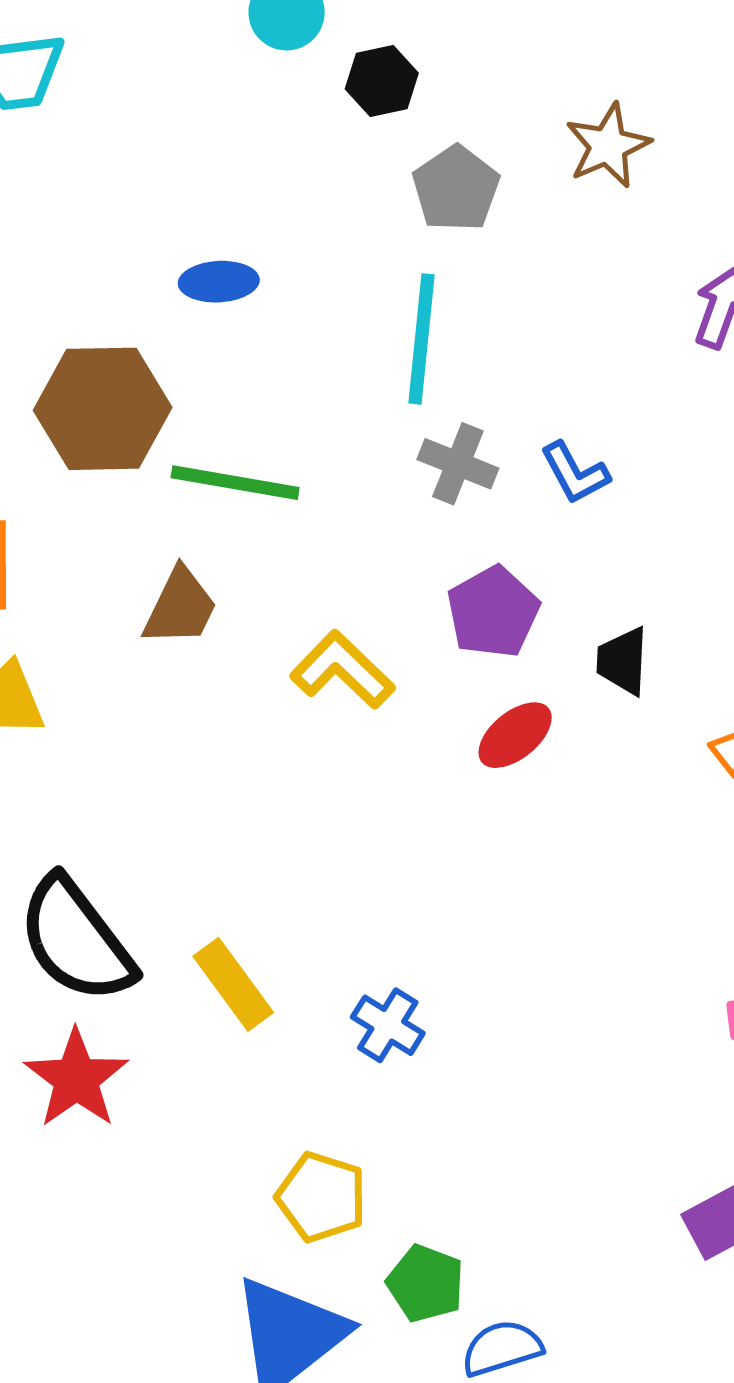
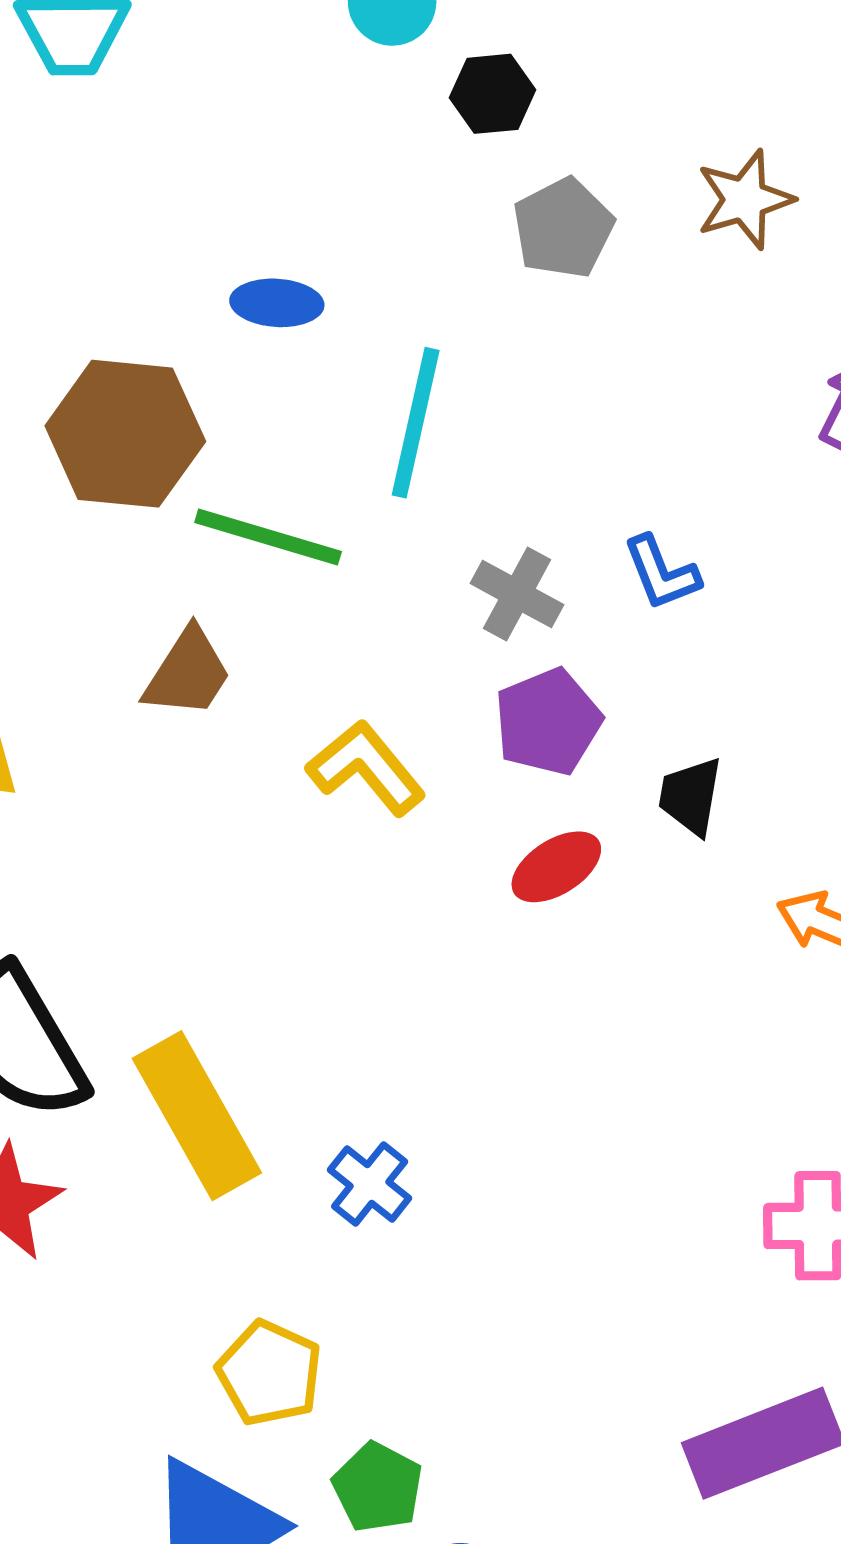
cyan line: (421, 339) -> (416, 423), moved
gray cross: (458, 464) -> (517, 594), moved
yellow rectangle: (233, 984) -> (197, 1116), size x1.5

